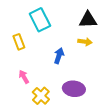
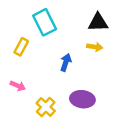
yellow rectangle: (19, 42) -> (21, 47), turned 49
pink arrow: (24, 77) -> (18, 86), moved, turned 144

